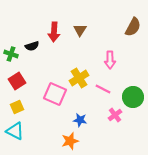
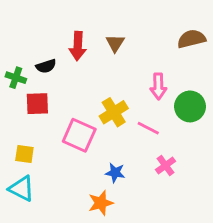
brown semicircle: (133, 27) -> (191, 39), turned -132
red square: (17, 81) -> (37, 104), moved, turned 30
green circle: (133, 97) -> (190, 106), moved
yellow square: (17, 107) -> (24, 154), turned 32

